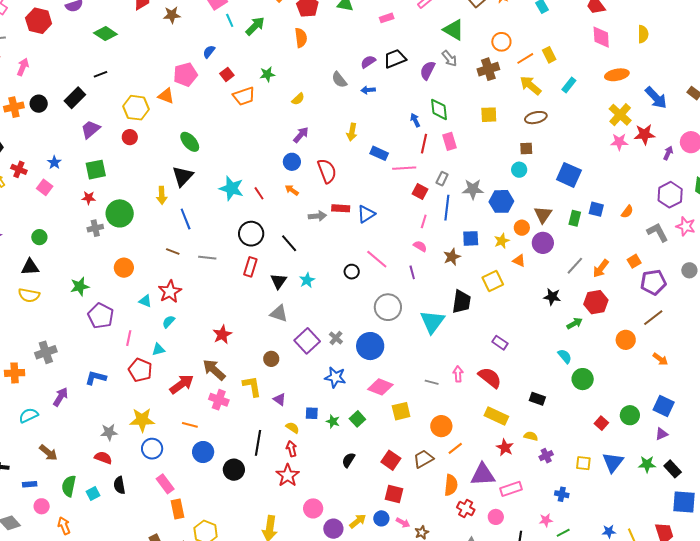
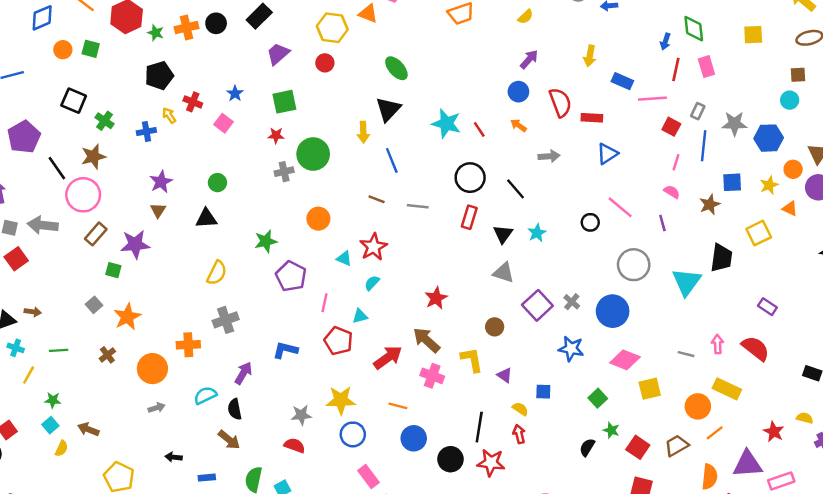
blue arrow: (415, 120) -> (665, 41), turned -136
red rectangle: (341, 208) -> (592, 118), moved
yellow semicircle: (29, 295) -> (217, 273), moved, turned -75
yellow rectangle: (496, 416) -> (727, 389), moved
green star: (333, 421) -> (611, 430), moved
red star: (288, 475) -> (491, 463), moved, turned -30
black semicircle: (119, 485) -> (235, 409), moved

